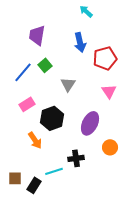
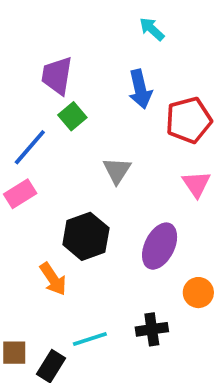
green square: (45, 65) -> (72, 116), moved
pink rectangle: (27, 104) -> (20, 194), moved
black cross: (76, 158) -> (152, 329), moved

